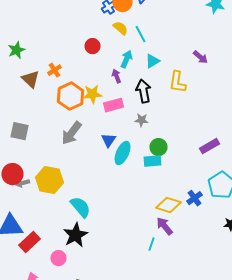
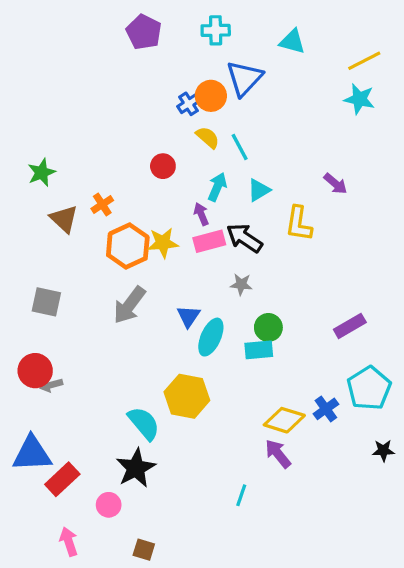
black arrow: (144, 91) -> (244, 238), turned -45
pink rectangle: (114, 105) -> (209, 241), moved
yellow hexagon: (50, 180) -> (187, 396), moved
cyan line: (152, 244) -> (241, 495), moved

